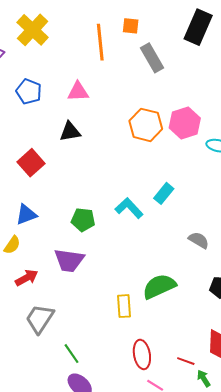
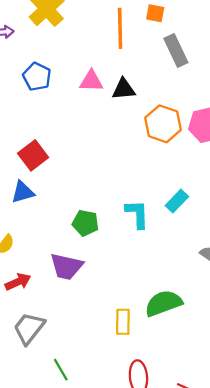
black triangle: (70, 132) -> (124, 89), moved
cyan L-shape: (129, 208) -> (137, 214), turned 36
blue triangle: (26, 214) -> (23, 192), moved

